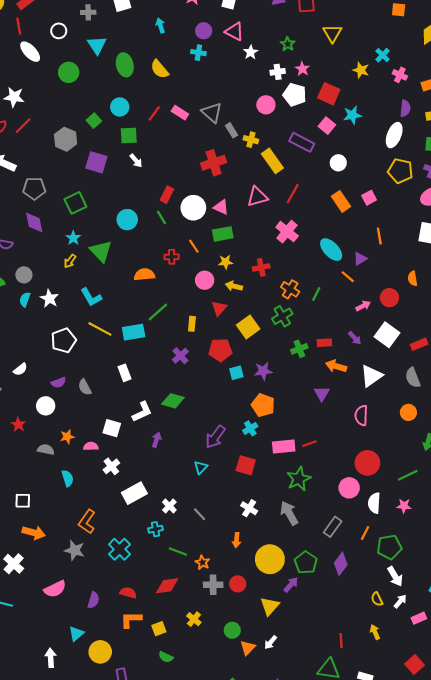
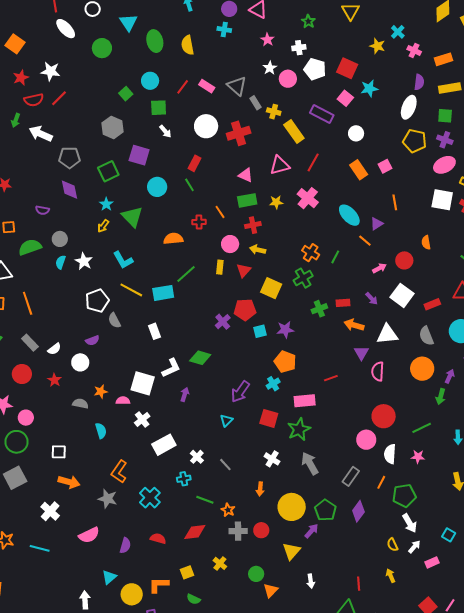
white star: (251, 52) -> (270, 68), moved
yellow semicircle: (160, 69) -> (188, 45), turned 30
pink star: (302, 69) -> (267, 40), moved
gray hexagon: (66, 139) -> (113, 127), moved
purple square: (96, 162) -> (139, 155), moved
white circle: (193, 208) -> (206, 126), moved
yellow star: (226, 262) -> (276, 202), moved
red cross: (261, 267) -> (253, 225), moved
yellow rectangle: (192, 324) -> (220, 267), moved
yellow square: (248, 327) -> (271, 288), turned -30
purple cross: (180, 356) -> (223, 322), moved
white semicircle: (20, 369) -> (54, 349), moved
white triangle: (371, 376) -> (387, 334), turned 30
gray semicircle: (85, 387) -> (114, 320), moved
purple triangle: (322, 394) -> (361, 353), moved
orange circle: (408, 412) -> (422, 369), size x1.5
white square: (112, 428) -> (143, 383), size x1.4
red line: (310, 444) -> (331, 378), moved
green star: (299, 479) -> (299, 429), moved
orange L-shape: (131, 620) -> (159, 585), moved
white arrow: (271, 642) -> (311, 581), moved, turned -48

